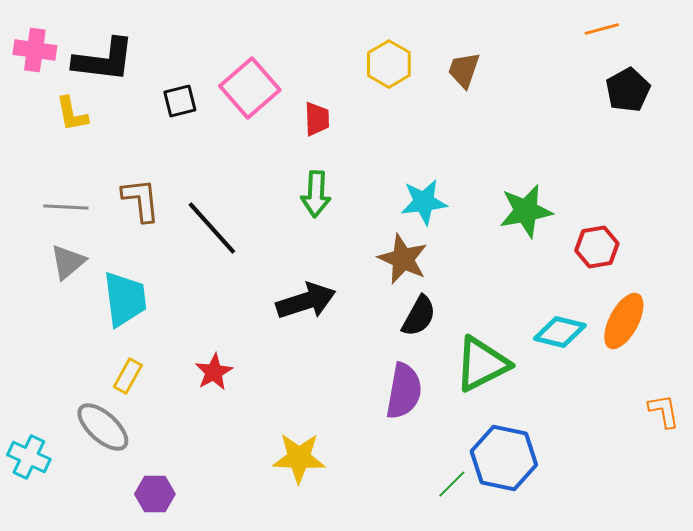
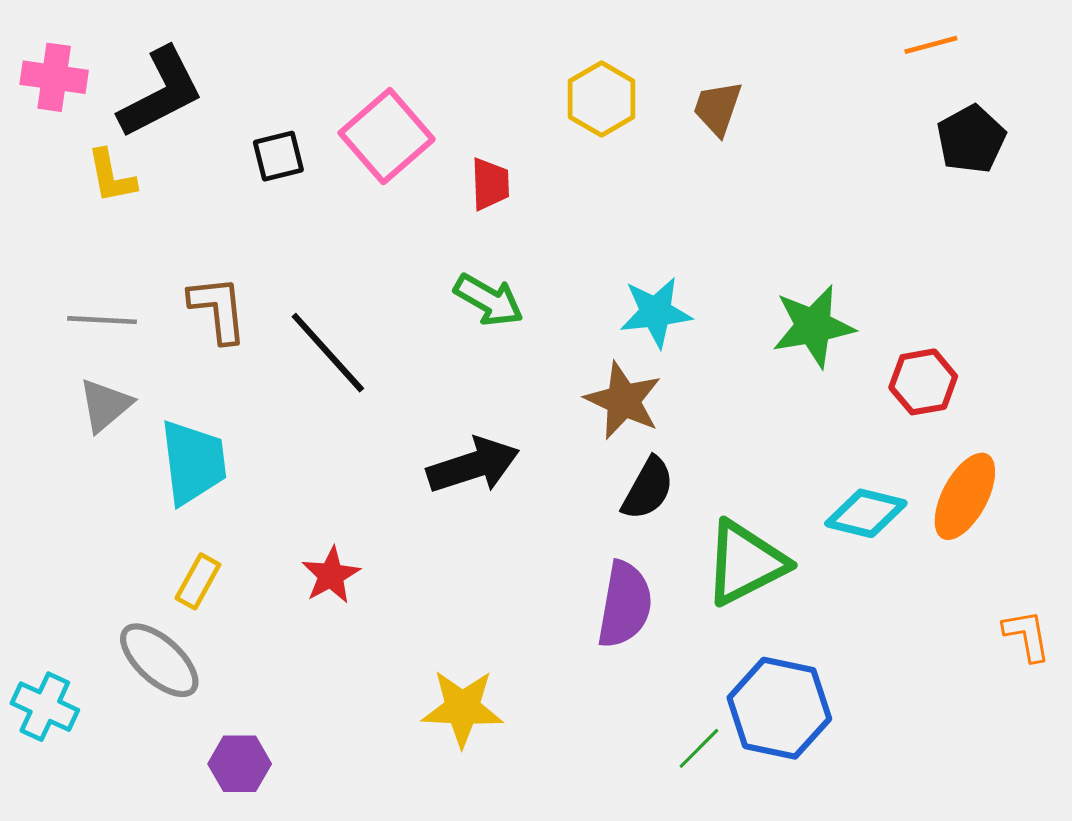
black L-shape: (104, 60) -> (161, 93), turned -34
green arrow: (316, 194) -> (489, 300), turned -63

